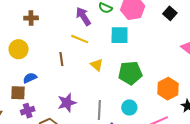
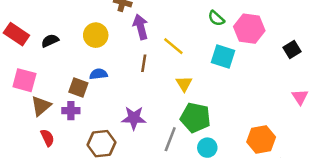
purple arrow: (83, 16) -> (141, 27), moved
green pentagon: (130, 73) -> (195, 118), moved
purple cross: (28, 111) -> (71, 111), moved

